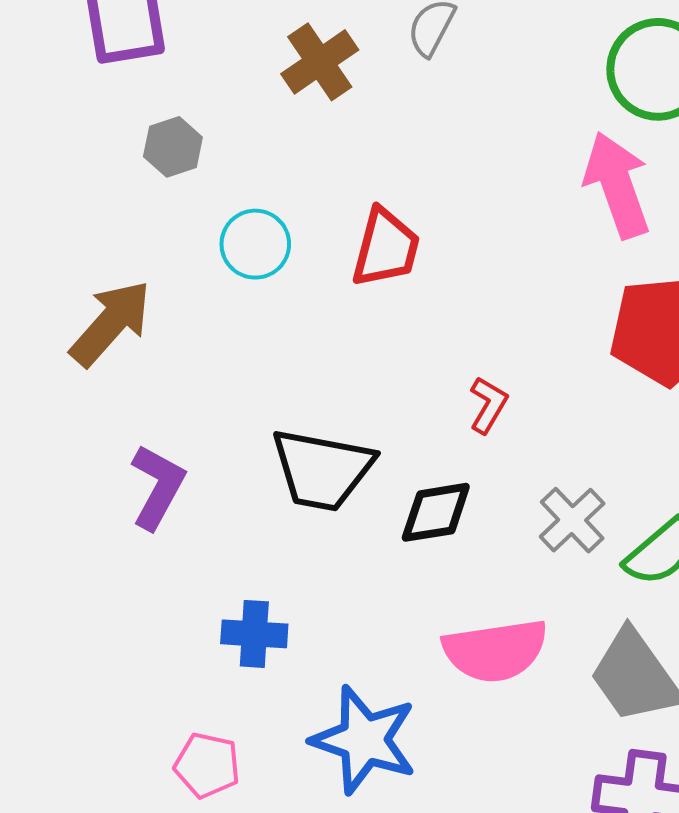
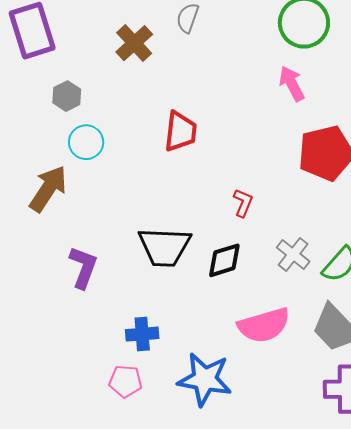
pink arrow: (617, 185) -> (292, 84), size x0.7
cyan circle: (255, 244) -> (86, 142), moved
pink pentagon: (207, 765) -> (125, 381), moved

